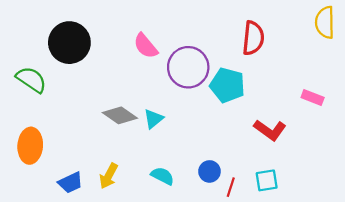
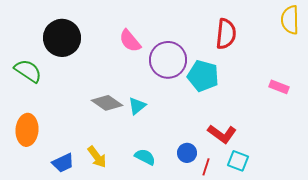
red L-shape: (270, 130) -> (222, 134), moved
yellow arrow: (109, 176) -> (97, 157), turned -65
cyan square: (267, 180) -> (238, 161), turned 30

